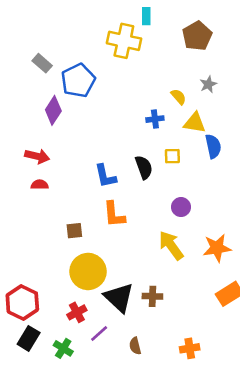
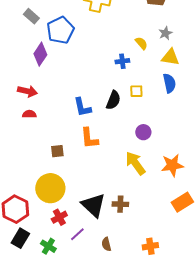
yellow triangle: (195, 123) -> (170, 57), moved
black semicircle: (144, 167) -> (113, 100), turned 42
yellow circle: (88, 271) -> (50, 188), moved

